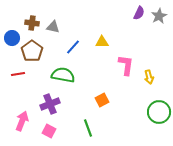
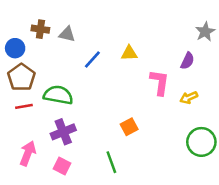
purple semicircle: (139, 13) -> (187, 61), moved
gray star: (159, 16) -> (205, 32), moved
brown pentagon: (32, 51) -> (21, 77), moved
red line: (18, 74) -> (24, 106), moved
green semicircle: (63, 75) -> (58, 95), moved
yellow arrow: (149, 77) -> (189, 98), turned 80

